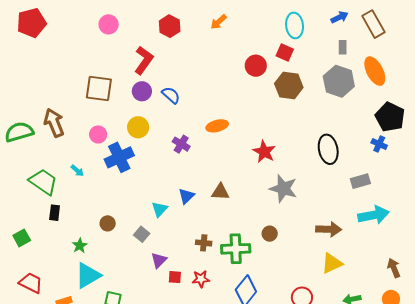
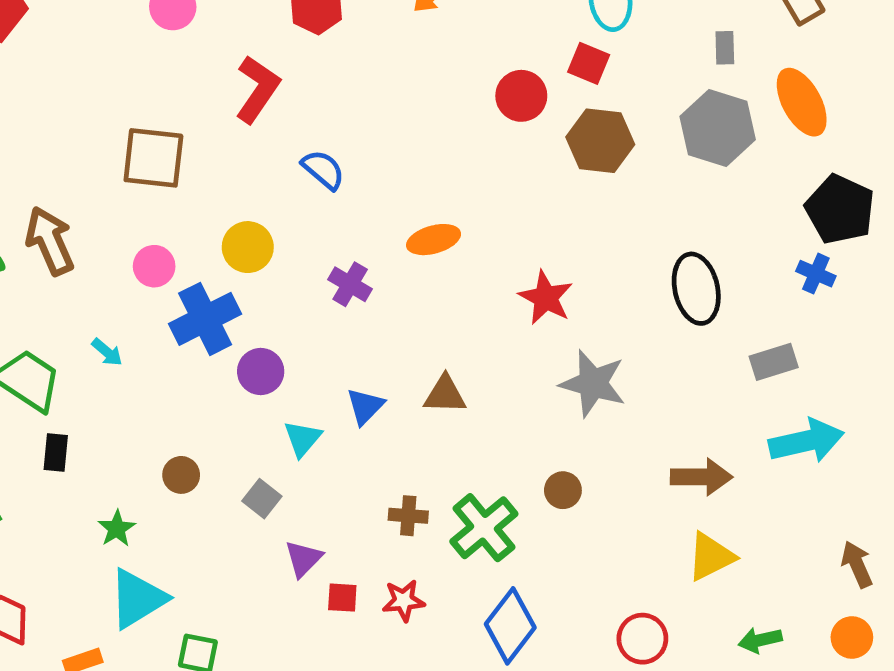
purple circle: (142, 91) -> (261, 371), moved
green cross: (236, 249) -> (484, 528), turned -36

